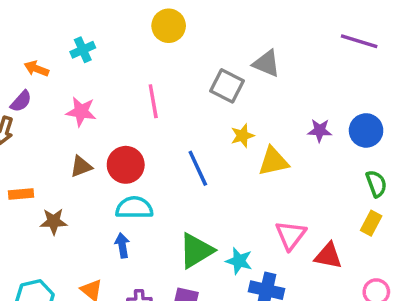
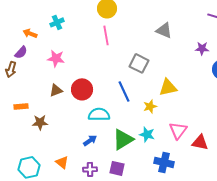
gray square: (227, 86) -> (139, 63), moved
pink line: (153, 101) -> (106, 35), moved
purple star: (320, 130) -> (202, 48), moved
yellow star: (242, 136) -> (150, 106), moved
cyan semicircle: (134, 208) -> (99, 114), moved
blue arrow: (122, 245) -> (90, 140), moved, turned 64
cyan star: (239, 261) -> (147, 134), moved

